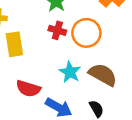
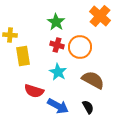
cyan star: (70, 72) -> (58, 72), moved

